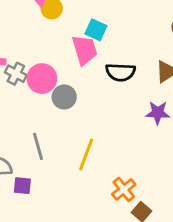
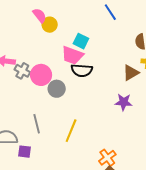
pink trapezoid: (85, 50) -> (72, 55), turned 125
black semicircle: (120, 72) -> (82, 70), moved
orange cross: (124, 189) -> (107, 158), moved

